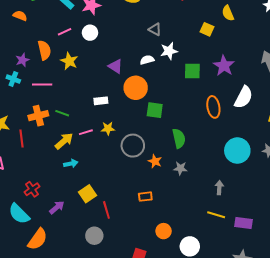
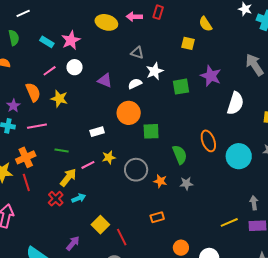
purple triangle: (115, 66) -> (105, 80), moved
orange ellipse: (213, 107) -> (208, 141), moved
orange cross: (38, 116) -> (26, 157), moved
gray arrow: (219, 188) -> (254, 203), moved
red cross: (32, 189) -> (56, 199), moved
yellow line: (216, 215) -> (229, 222), turned -30

